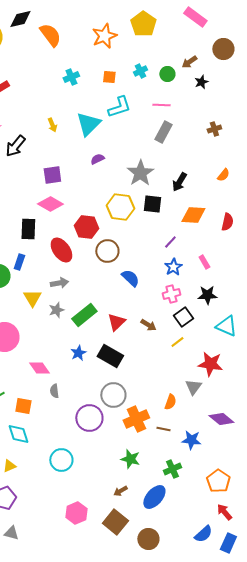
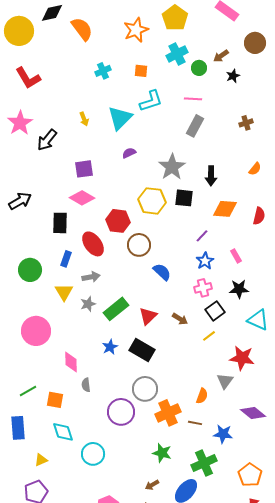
cyan cross: (140, 71) -> (177, 54), moved, size x1.5
black arrow: (179, 182) -> (211, 176), turned -30
blue rectangle: (19, 262) -> (66, 259), moved
pink diamond: (39, 368) -> (71, 362), turned 35
cyan diamond: (18, 434) -> (63, 432), moved
green cross: (172, 469) -> (204, 463), size x1.4

